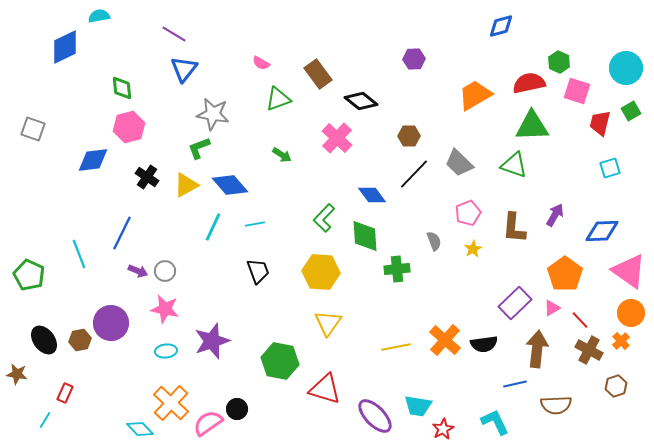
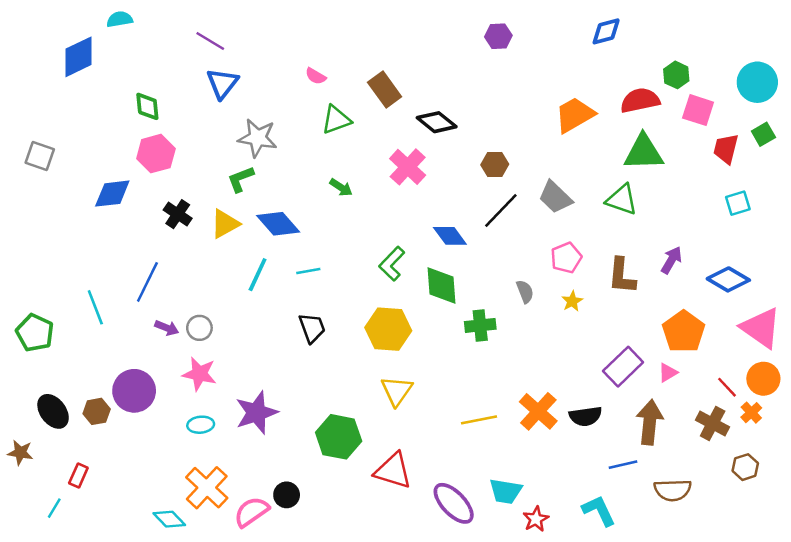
purple hexagon: (414, 59) -> (498, 36), moved
blue diamond: (602, 231) -> (728, 279), turned 32
red line: (580, 320) -> (727, 387), moved

